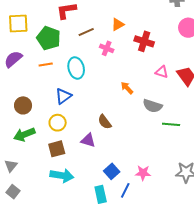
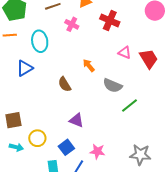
brown semicircle: (105, 122) -> (65, 84), moved
yellow circle: (58, 123) -> (37, 138), moved
green line: (171, 124) -> (130, 106), turned -48
purple triangle: (88, 140) -> (76, 120), moved
cyan arrow: (62, 176) -> (16, 147), size x0.6

